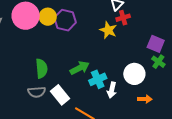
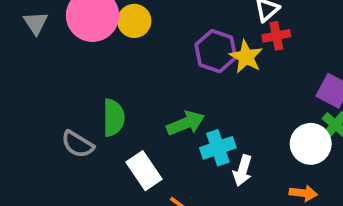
purple hexagon: (65, 20) -> (216, 51), moved
white circle: (134, 74) -> (311, 144), moved
gray semicircle: (37, 92) -> (78, 144), moved, turned 30

